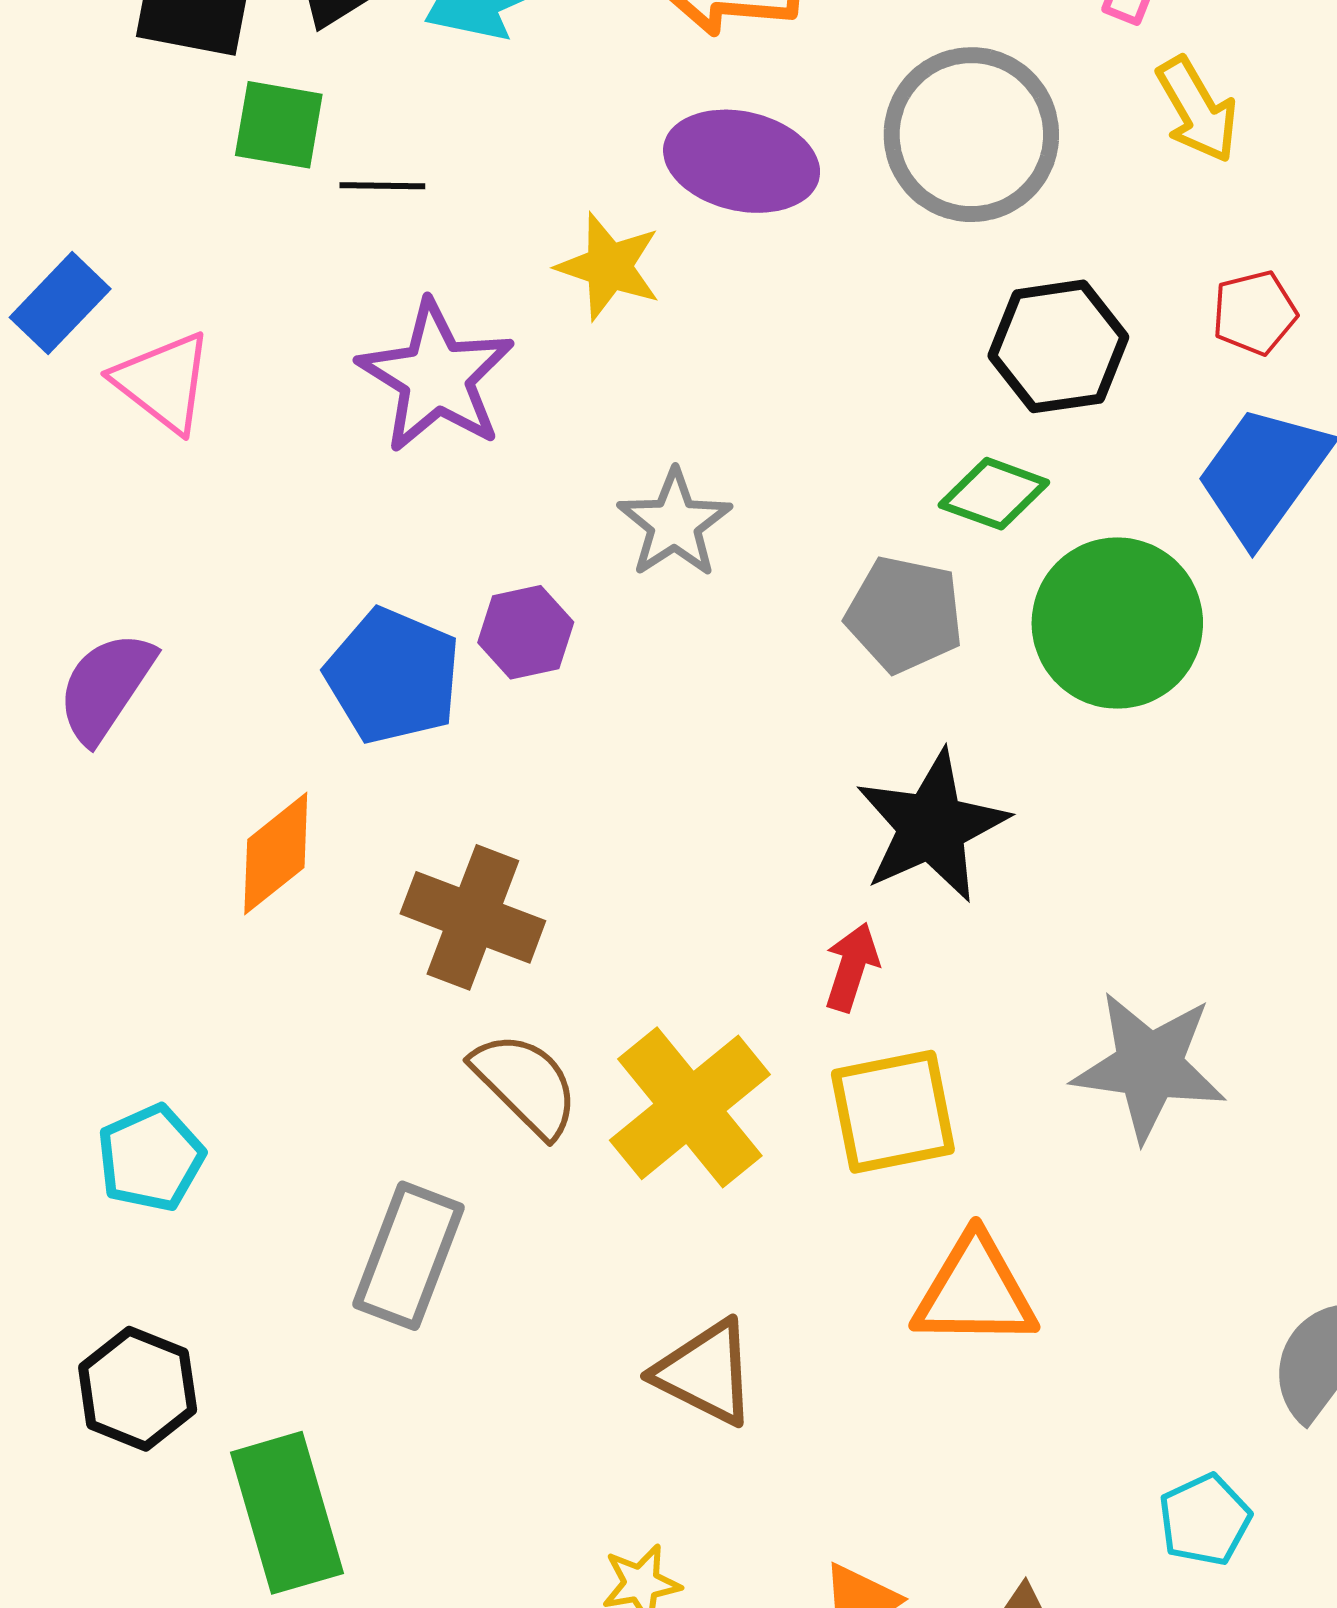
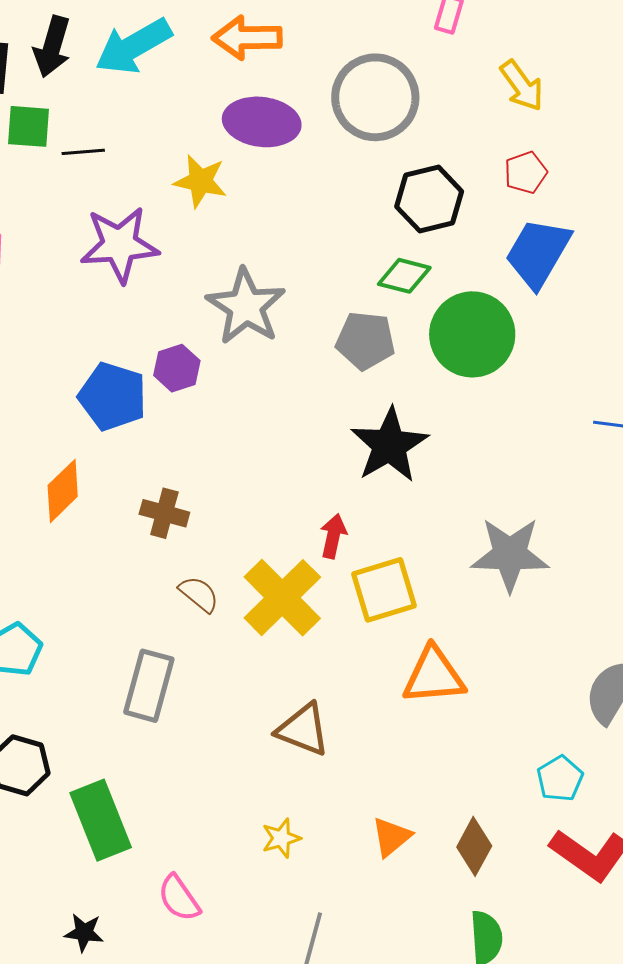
yellow arrow: (1197, 110) -> (522, 86), moved
purple star: (436, 377) -> (120, 245), turned -30
gray star: (674, 523) -> (246, 306), size x1.4
brown cross: (473, 917) -> (164, 513), size x0.7
red arrow: (852, 967) -> (333, 536), moved
brown semicircle: (525, 1084) -> (199, 594), size x0.7

